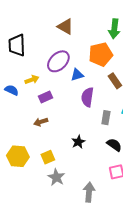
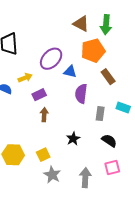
brown triangle: (65, 27) -> (81, 24), moved
blue triangle: (77, 75) -> (70, 72), turned 32
brown arrow: (41, 122) -> (44, 115), moved, turned 112
gray arrow: (89, 192) -> (85, 178), moved

